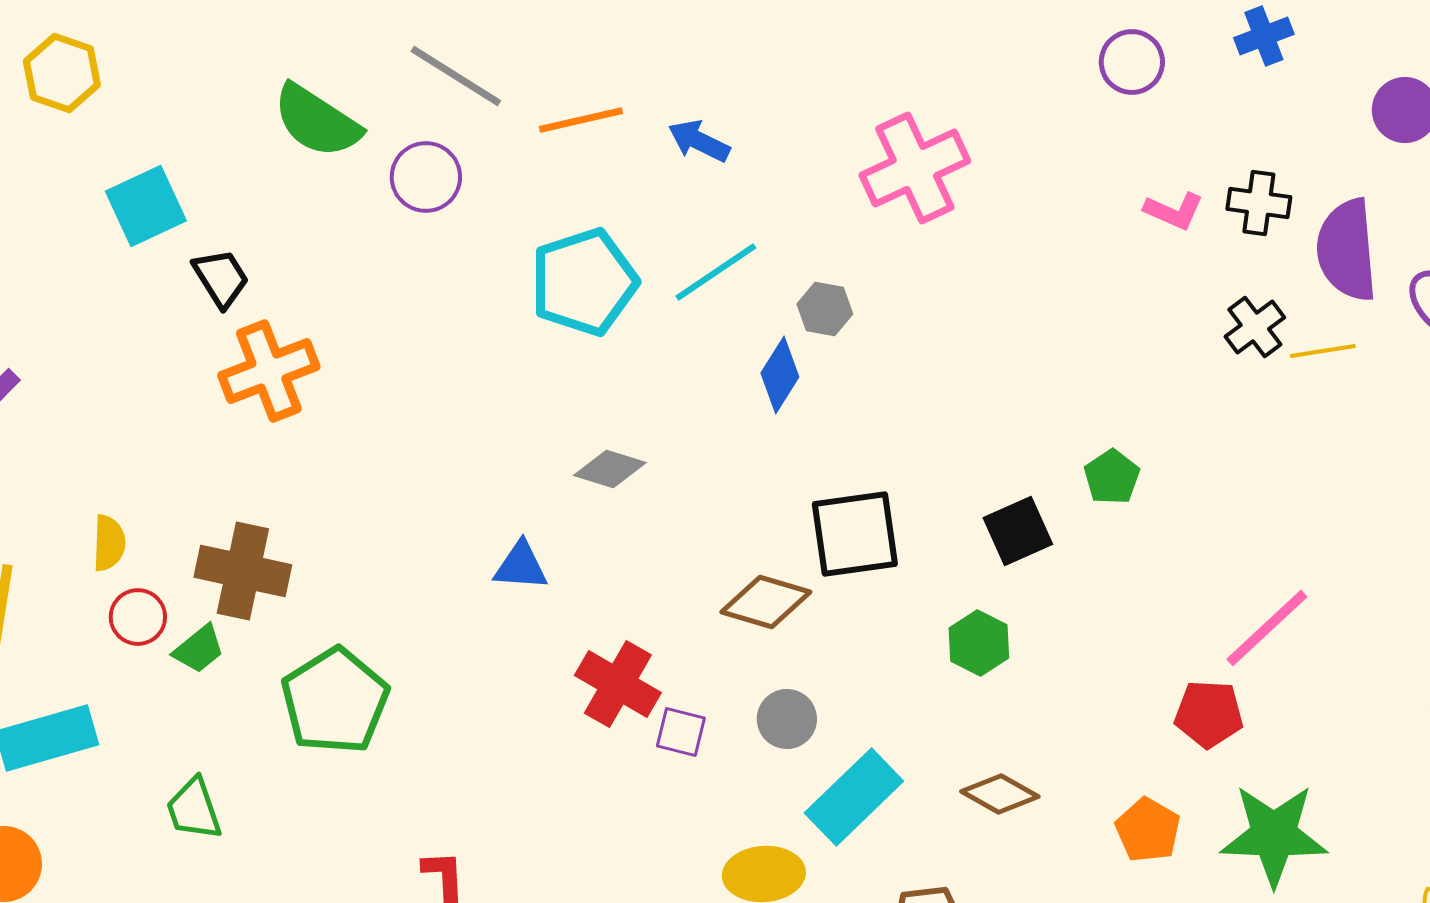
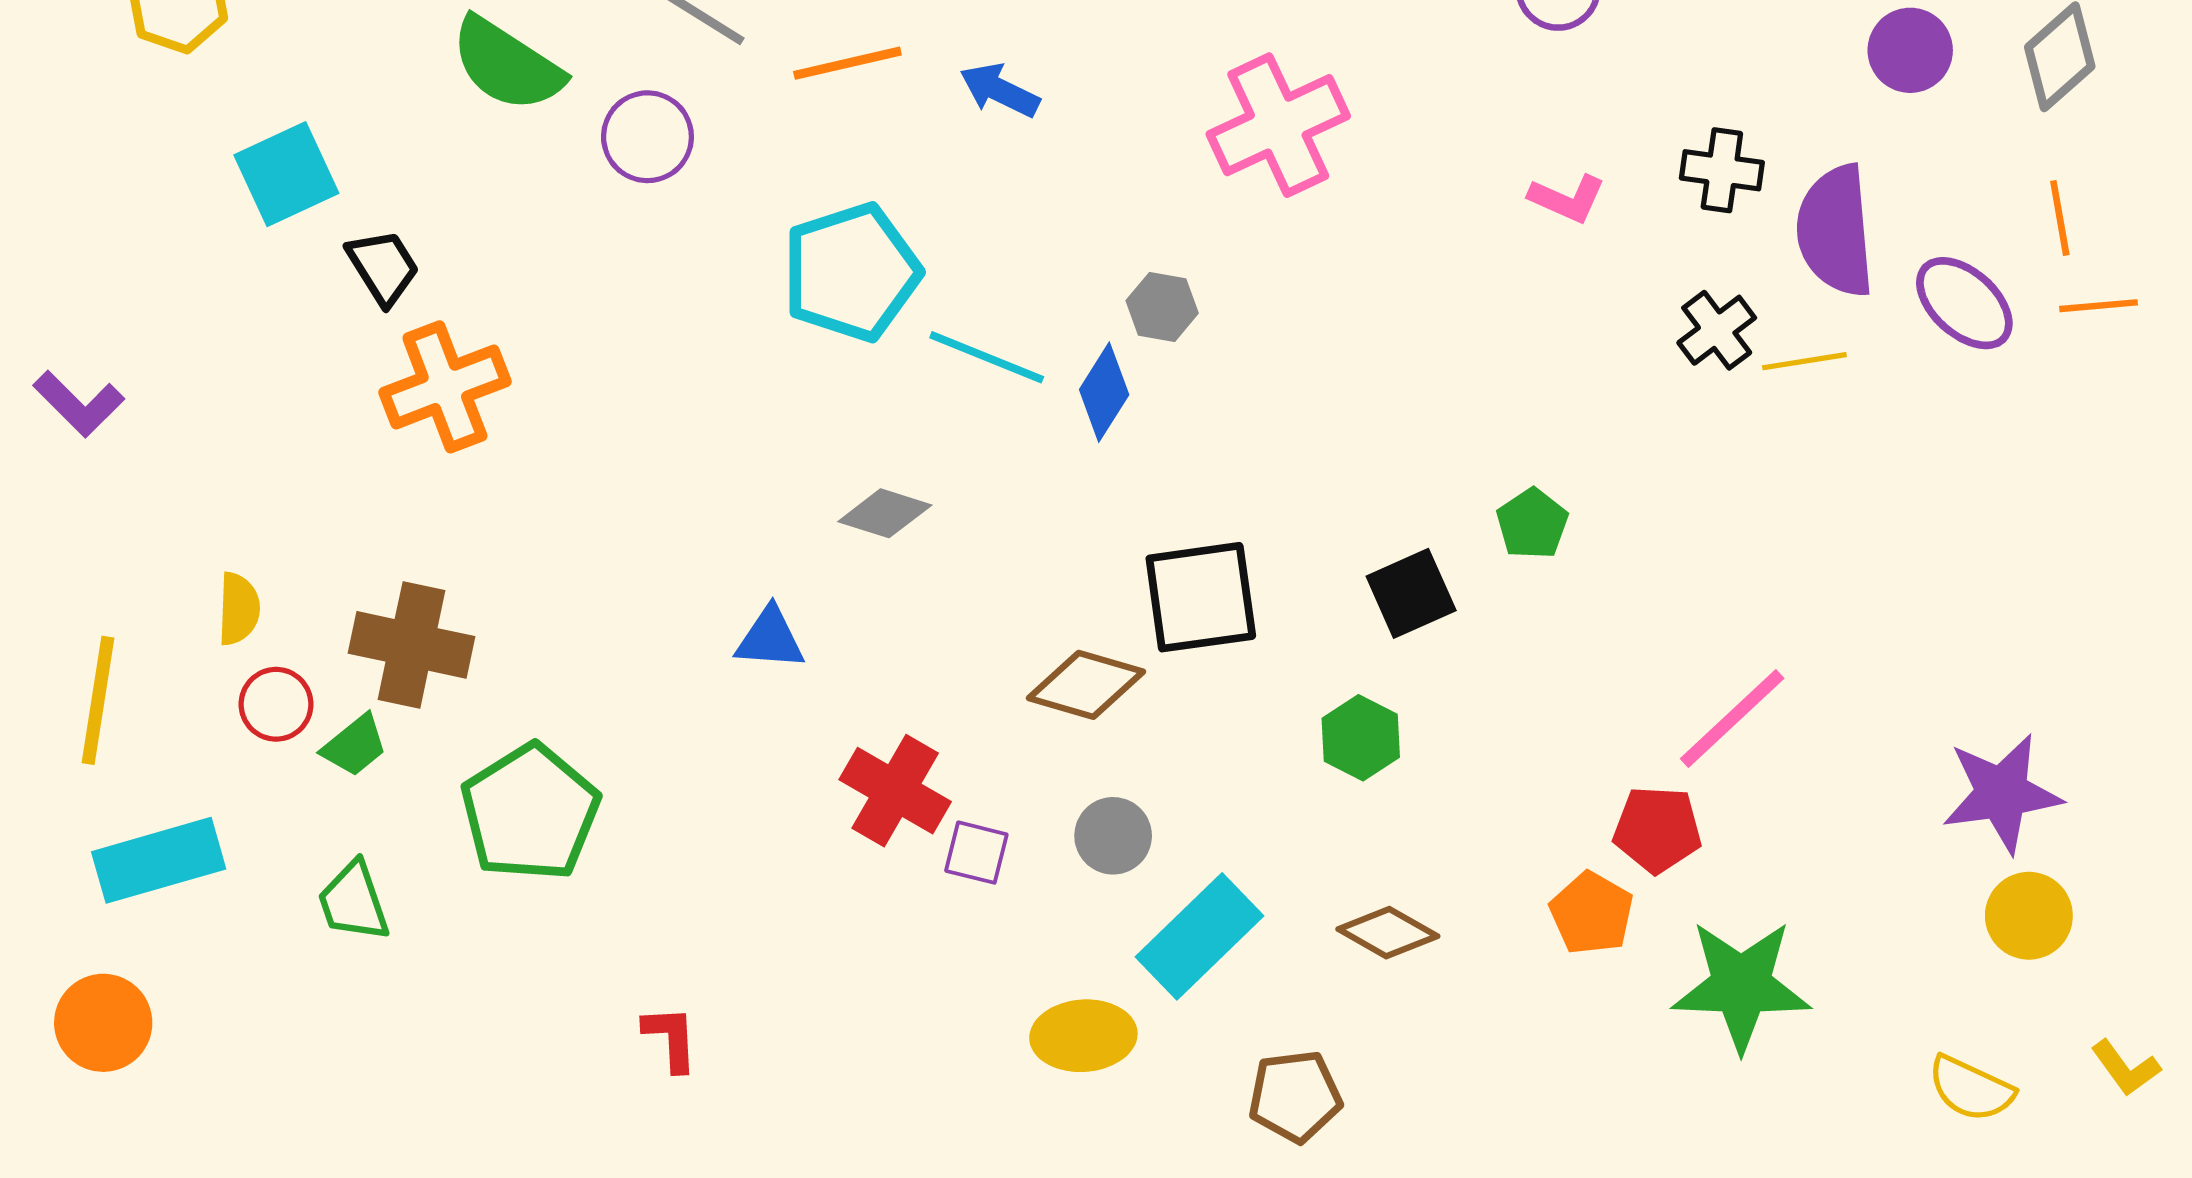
pink L-shape: (1174, 211) -> (1567, 199), moved
cyan line: (716, 272) -> (987, 357), moved, turned 56
green trapezoid: (194, 809) -> (353, 902), moved
orange pentagon: (1148, 830) -> (1592, 913), moved

